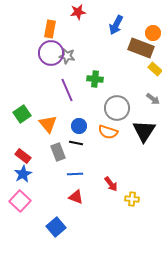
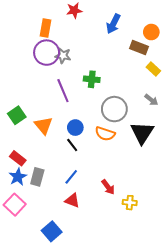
brown rectangle: (141, 48) -> (139, 47), size x0.7
black line: (76, 143) -> (72, 145), turned 40
gray rectangle: (58, 152) -> (37, 177), moved, turned 36
blue line: (75, 174) -> (71, 177), turned -49

